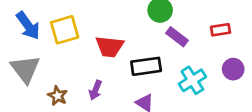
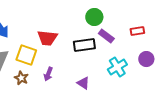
yellow square: (65, 30) -> (26, 55), moved, turned 35
red trapezoid: (110, 47) -> (47, 38), moved
black rectangle: (146, 66) -> (84, 45), moved

